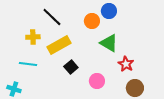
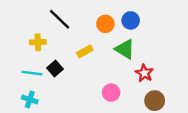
blue circle: (109, 11) -> (131, 20), moved
yellow rectangle: (59, 45) -> (85, 51), moved, size x0.6
black square: (71, 67) -> (55, 69), moved
cyan cross: (14, 89) -> (30, 99), moved

